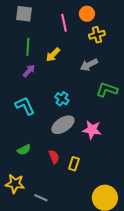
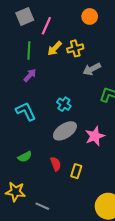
gray square: (24, 14) -> (25, 16), turned -30
pink line: (64, 23) -> (46, 26), moved, turned 36
yellow cross: (97, 35) -> (75, 48), moved
yellow arrow: (53, 55) -> (55, 48), moved
pink star: (92, 130) -> (95, 136), turned -30

